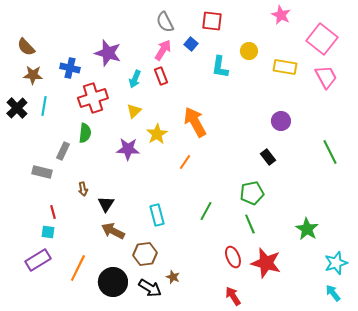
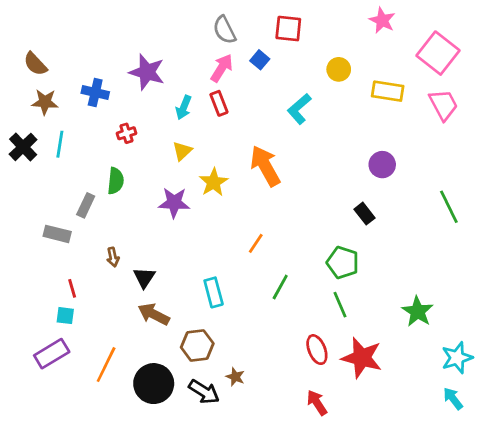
cyan L-shape: (220, 67) -> (299, 109), moved, turned 40
red cross: (93, 98) -> (126, 133), size x0.5
orange line: (185, 162) -> (256, 243), moved
green pentagon: (252, 193) -> (343, 263), turned 30

